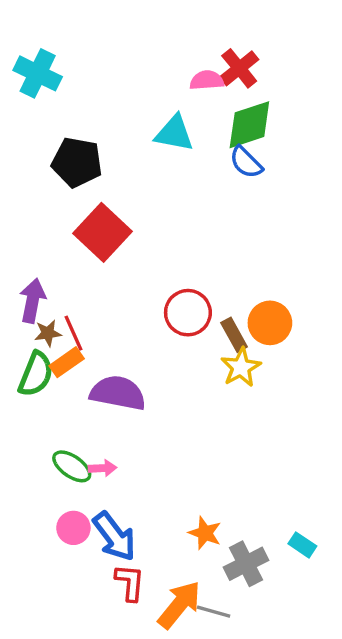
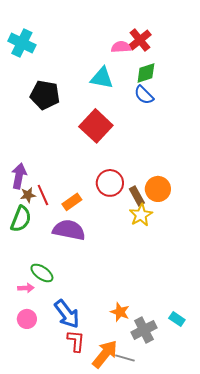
green diamond: (249, 125) -> (146, 73), size x0.7
red square: (103, 232) -> (96, 126), moved
orange rectangle: (67, 362) -> (72, 202), moved
pink arrow: (103, 468) -> (26, 288), moved
pink circle: (73, 528) -> (27, 319), moved

